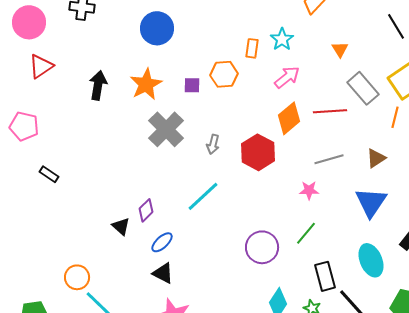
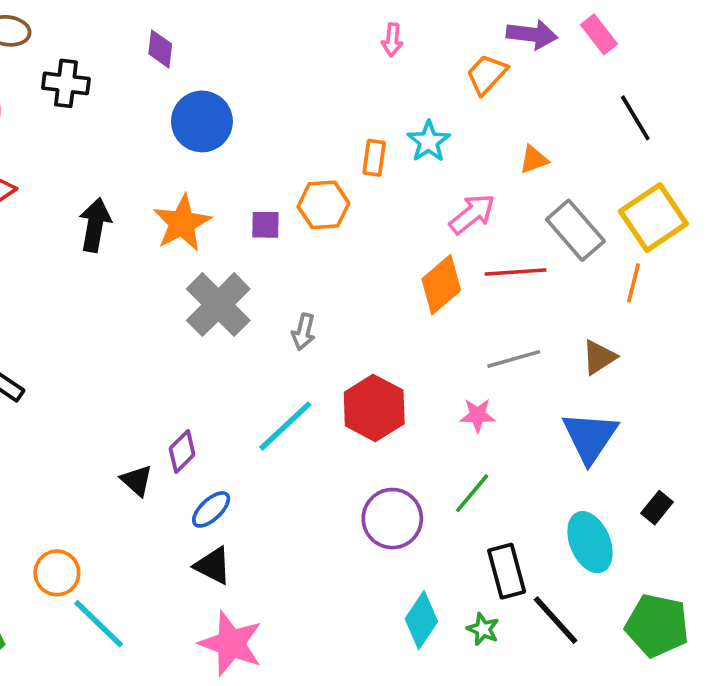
orange triangle: (340, 49) -> (534, 160), turned 42
pink arrow: (287, 77) -> (472, 214), moved
red hexagon: (258, 152) -> (374, 408), moved

